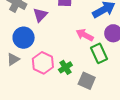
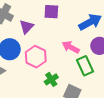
pink hexagon: (43, 63) -> (36, 57), moved

